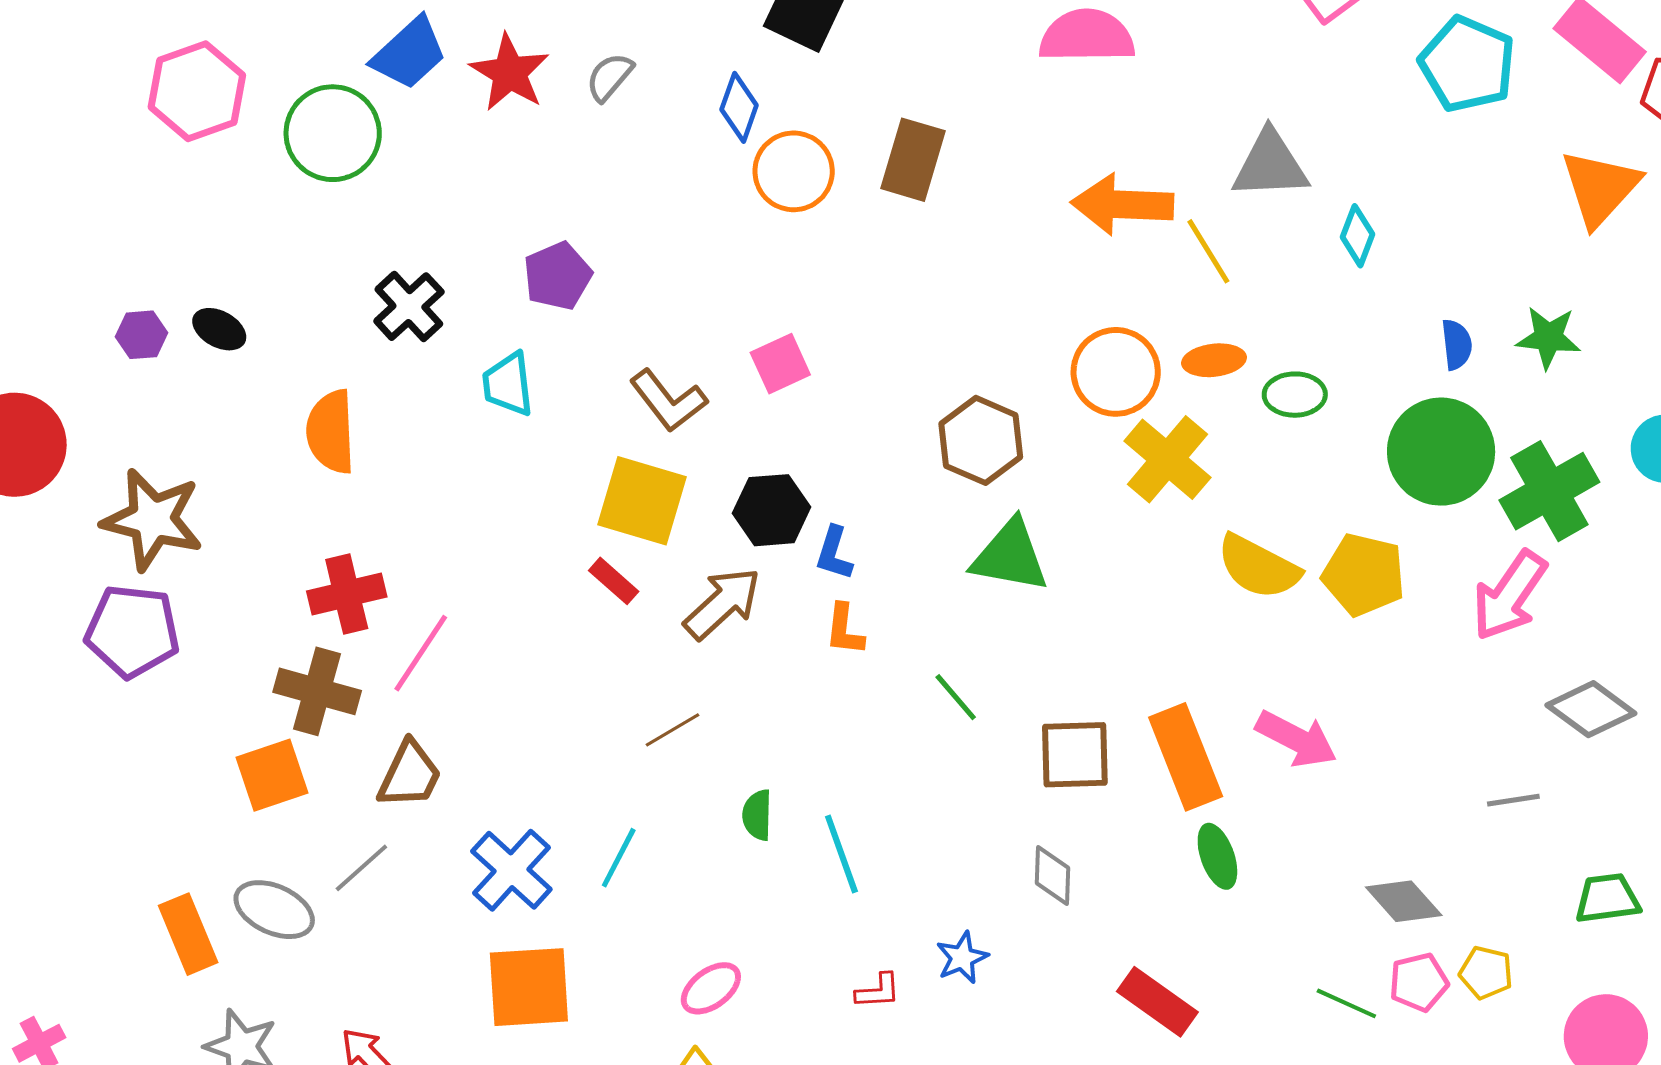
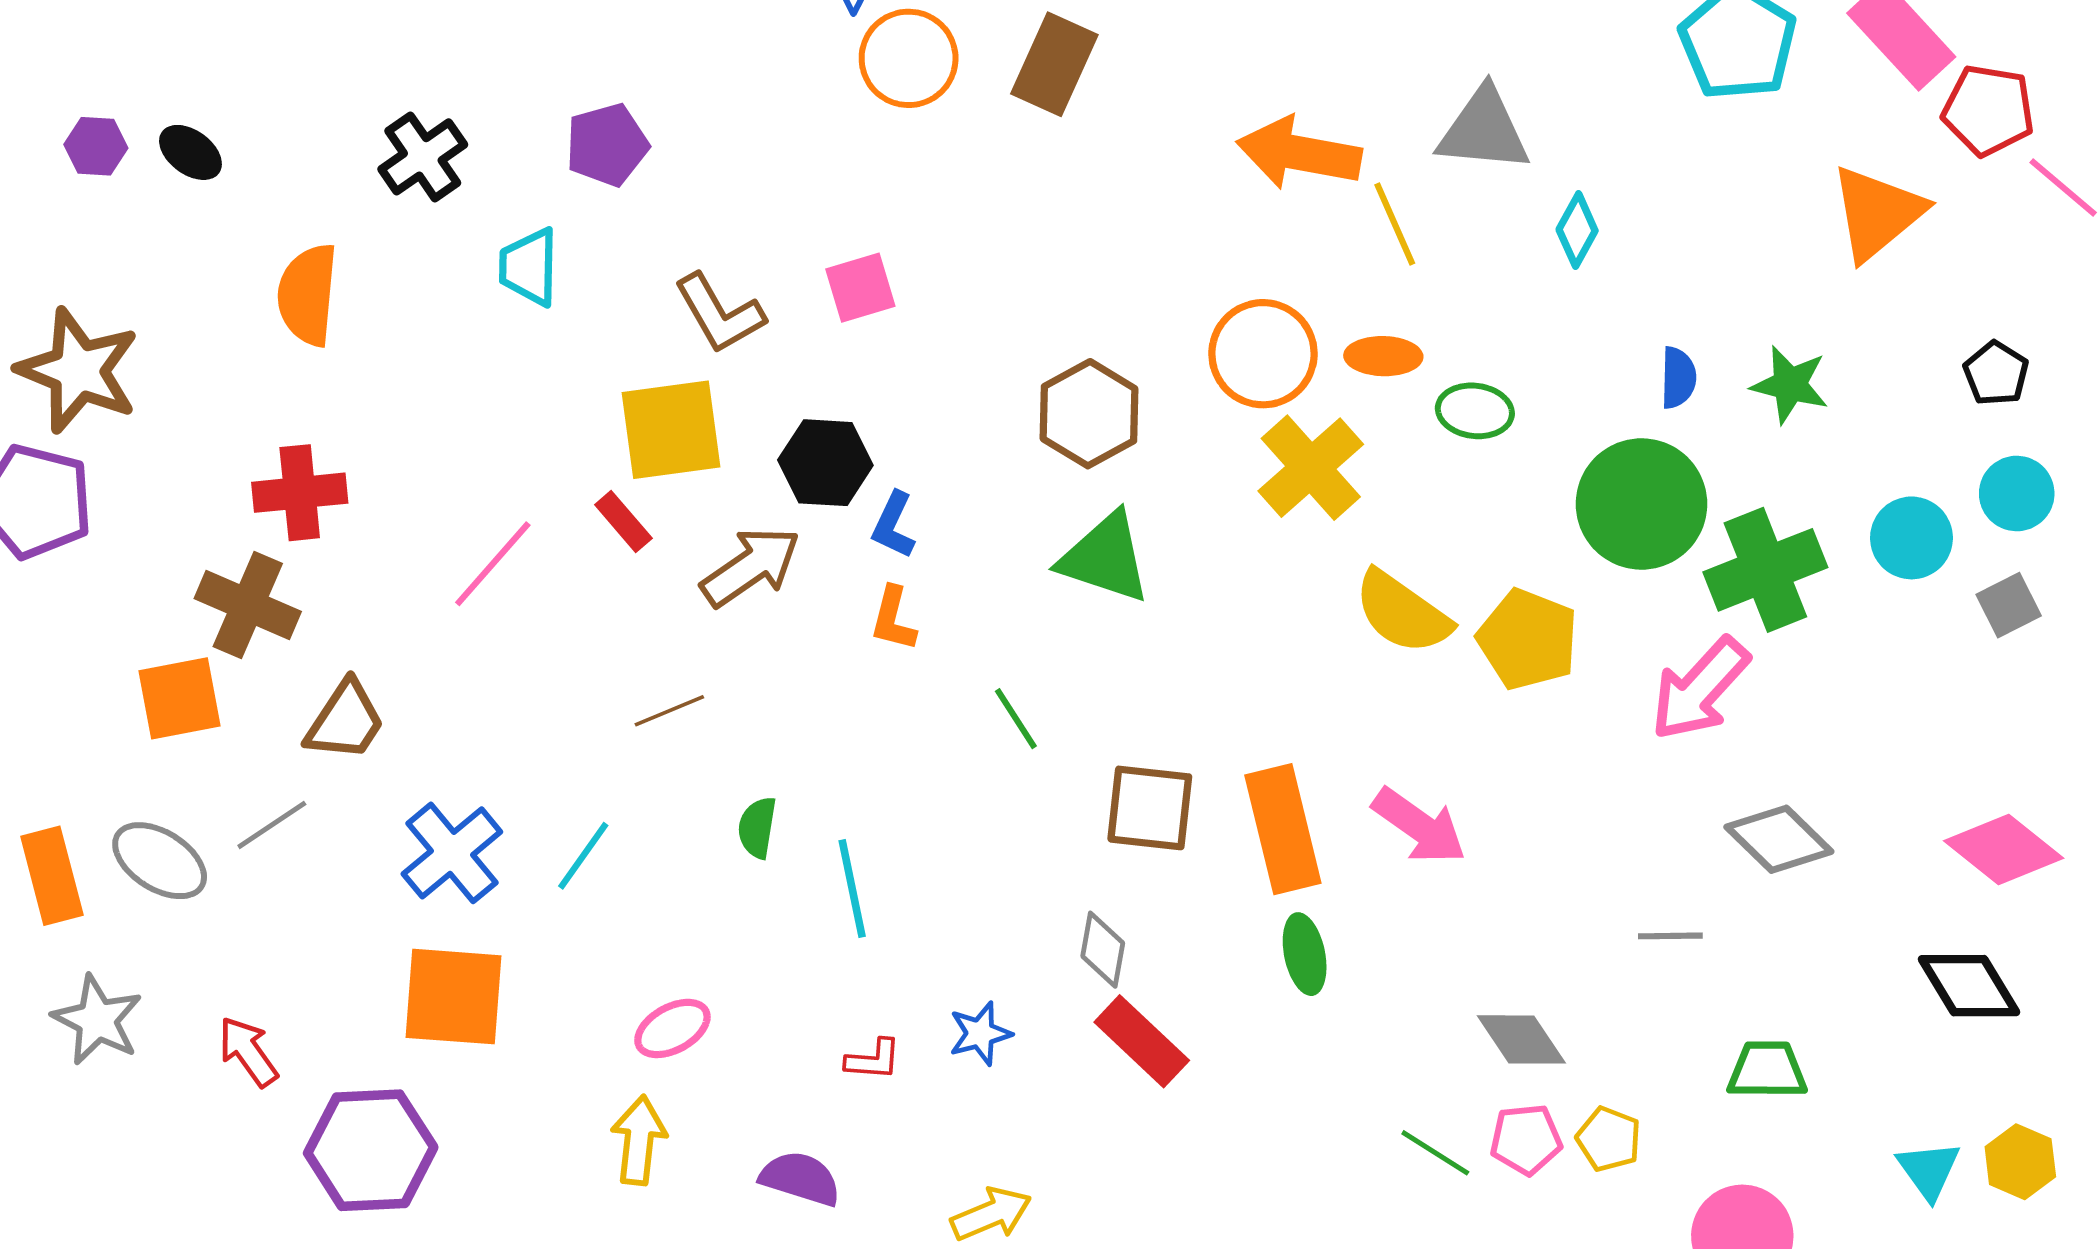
yellow square: (642, 501) -> (671, 430), turned -32
pink line: (421, 653) -> (493, 564), moved
red rectangle: (1157, 1002) -> (1142, 1041), moved

